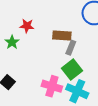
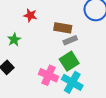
green star: (12, 42) -> (14, 40), moved
gray rectangle: (71, 48) -> (70, 40), turned 40

